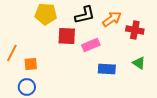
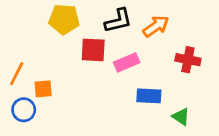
red cross: (135, 30) -> (188, 60), moved
green triangle: (139, 63) -> (181, 117), moved
blue circle: (27, 87) -> (24, 110), moved

